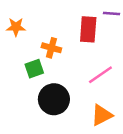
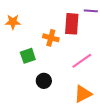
orange cross: (51, 48) -> (51, 38), moved
black circle: (54, 99) -> (44, 81), size x0.6

